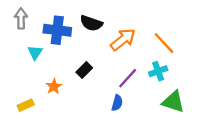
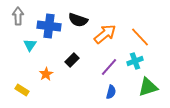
green triangle: (173, 102) -> (148, 87), turned -35
blue semicircle: (117, 103) -> (111, 92), moved
yellow rectangle: (26, 105) -> (22, 90), turned 56

